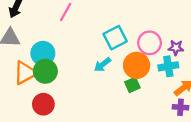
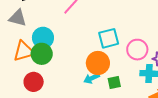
cyan arrow: (103, 65) -> (92, 78), moved
orange circle: (137, 65) -> (98, 63), moved

